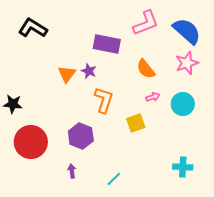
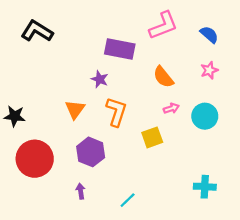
blue semicircle: (187, 31) -> (209, 34), size x0.6
pink star: (187, 63) -> (209, 70), size x0.7
orange triangle: (67, 74) -> (75, 109), moved

